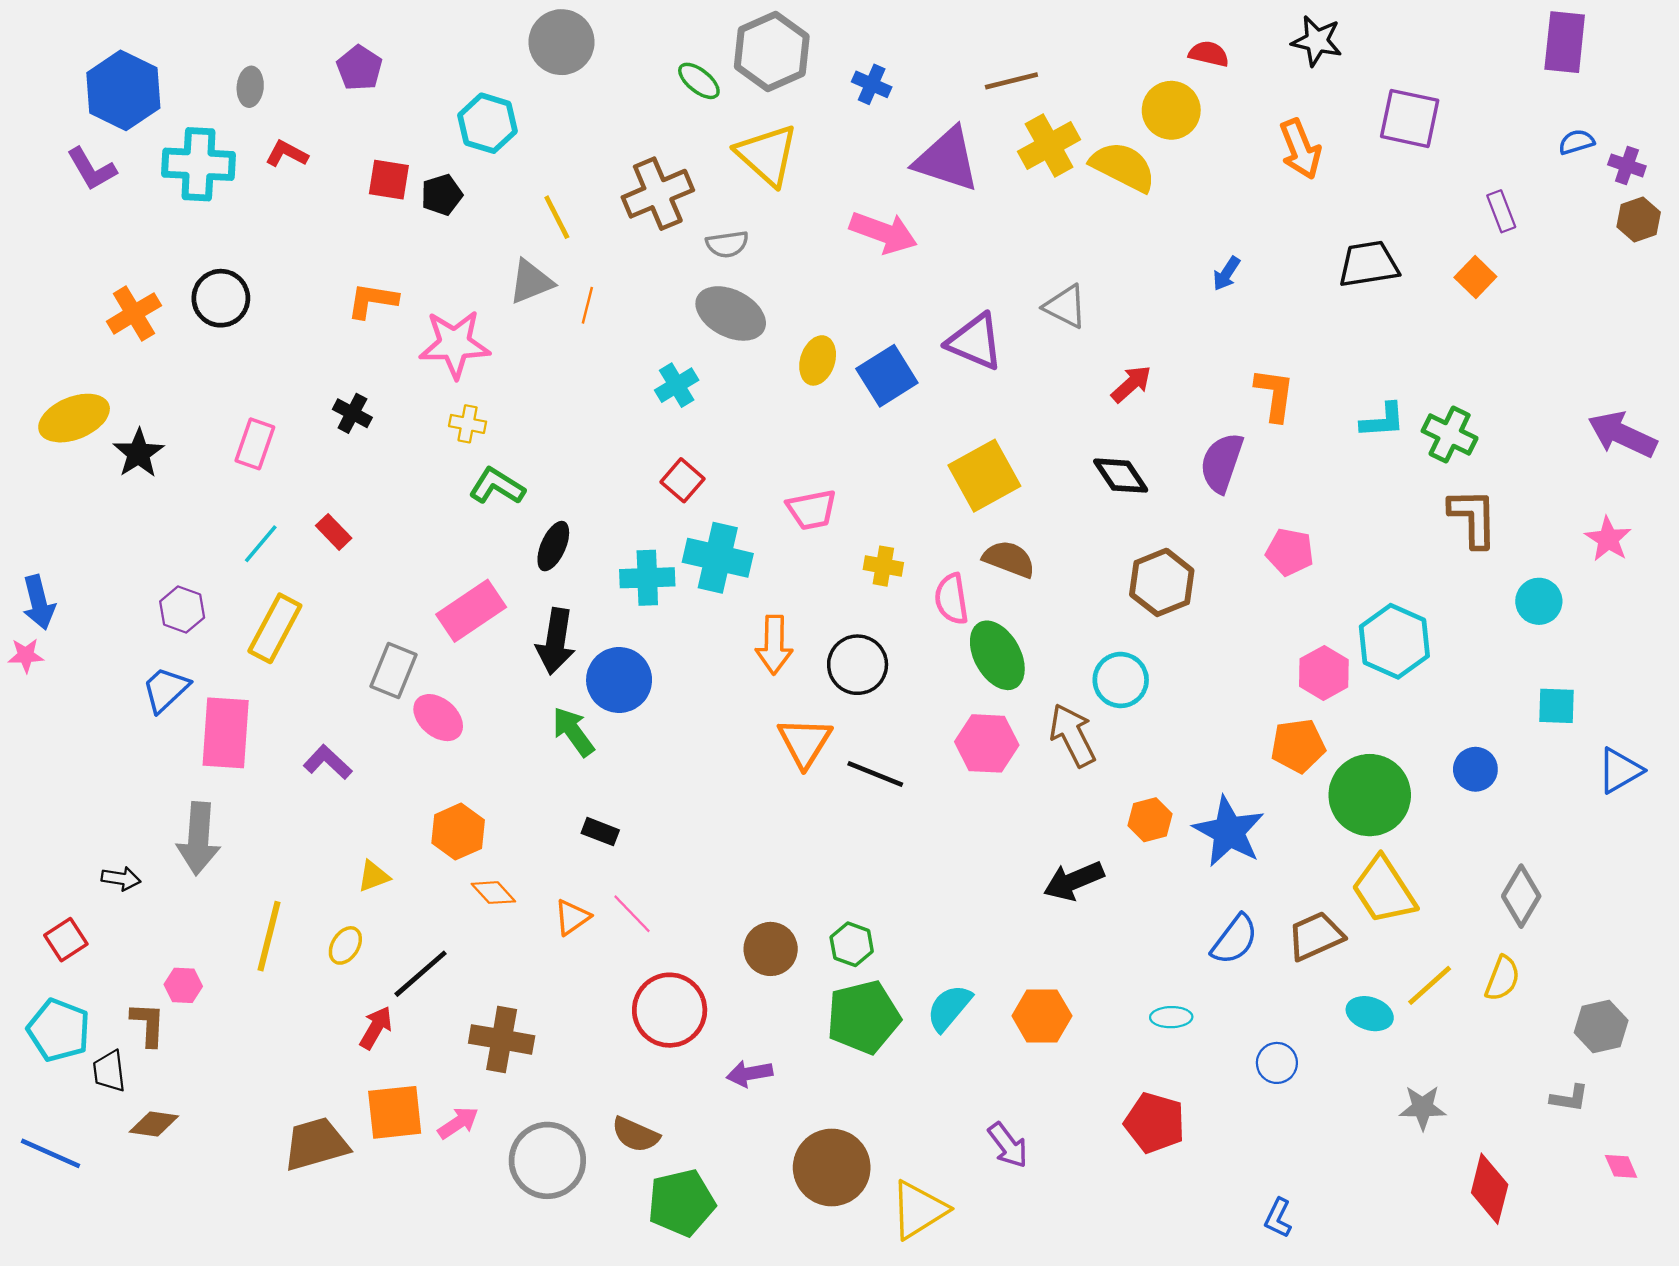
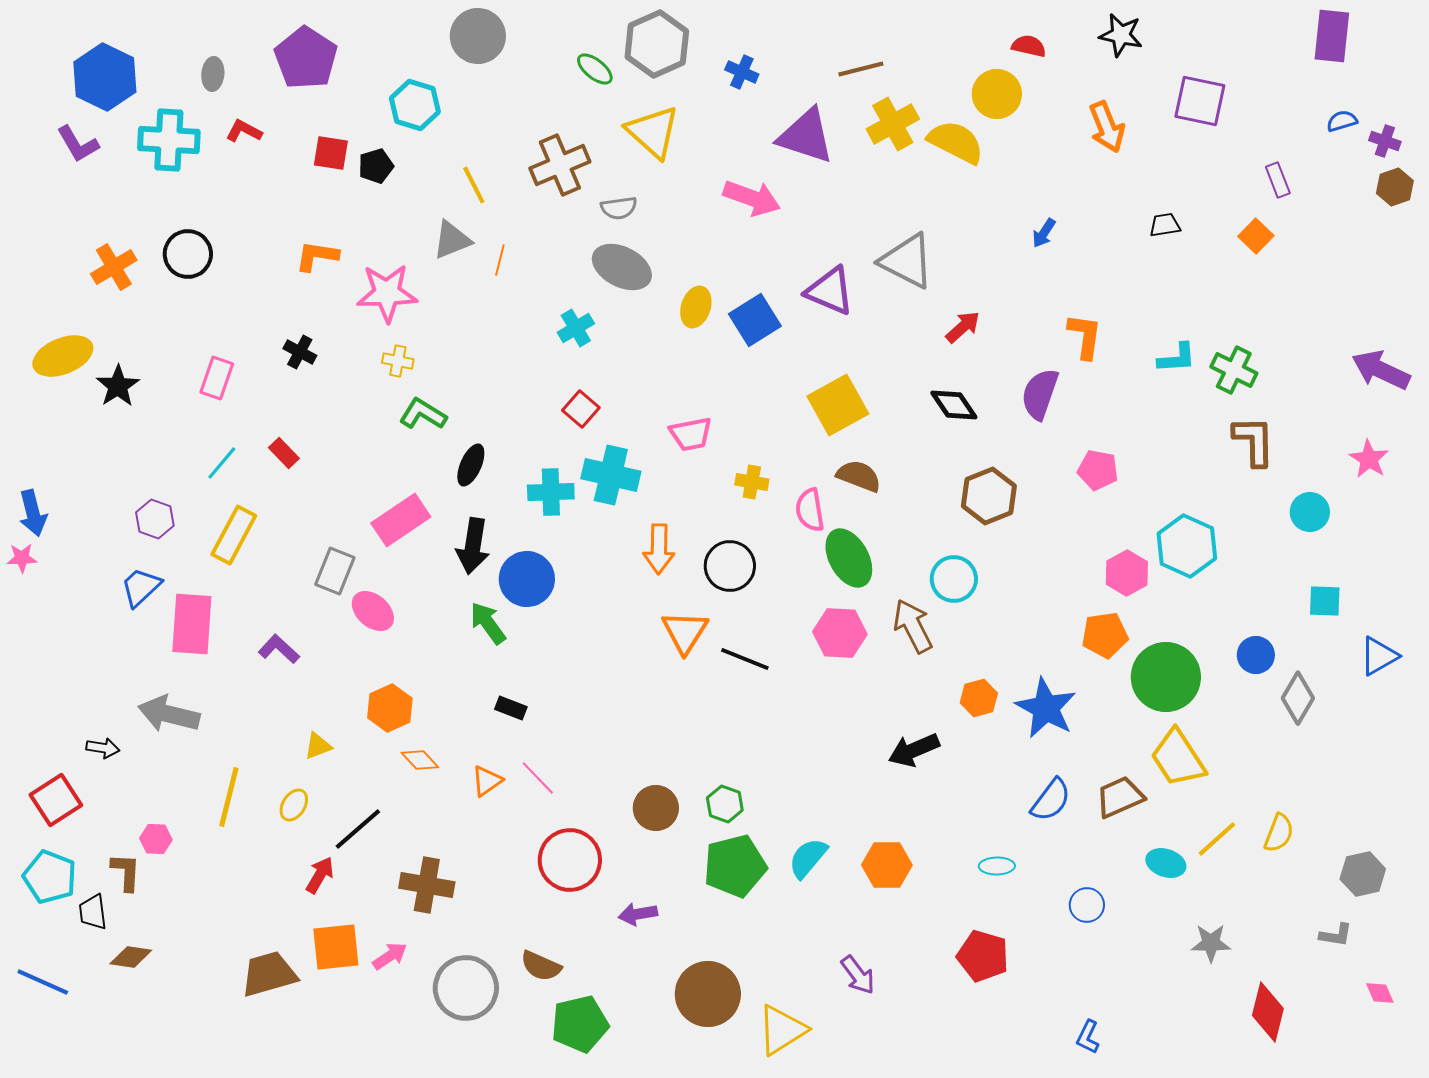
purple pentagon: (359, 68) -> (306, 58), size x1.6
black trapezoid: (1369, 264) -> (1165, 225), size x0.6
gray triangle: (1065, 306) -> (907, 261), size x1.5
gray arrow: (199, 839) -> (169, 714), turned 100
gray diamond: (1521, 896) -> (1298, 698), moved
red square: (66, 940) -> (56, 800), size x1.4

